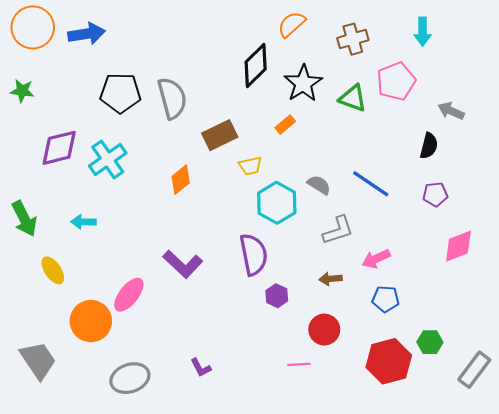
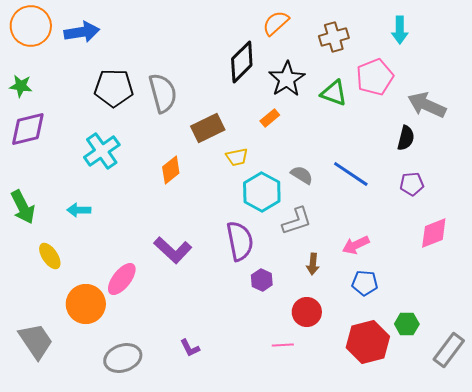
gray arrow: (451, 111) -> (427, 105), size x1.5
purple diamond: (59, 148) -> (28, 129), moved
gray L-shape: (338, 230) -> (297, 221), moved
brown arrow: (331, 279) -> (313, 264), turned -80

